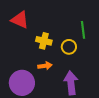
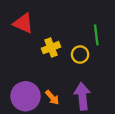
yellow cross: (44, 41) -> (51, 48), turned -35
orange arrow: (45, 66) -> (52, 97), moved, turned 56

